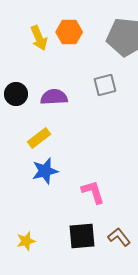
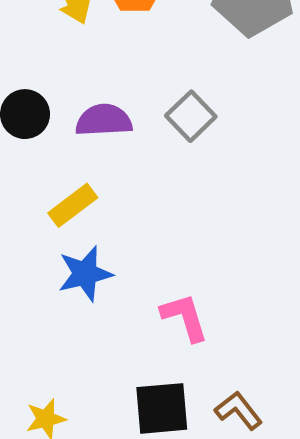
gray square: (105, 85) -> (191, 116), moved, turned -30

